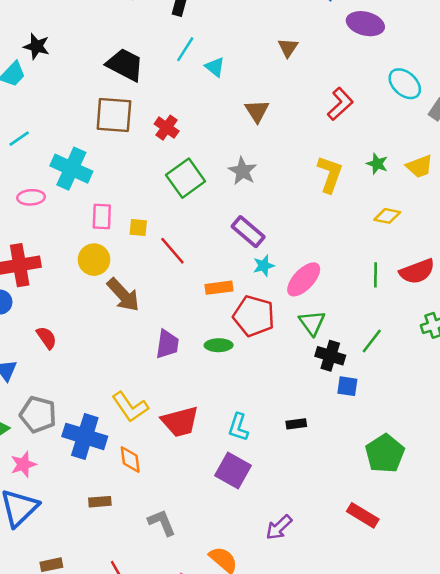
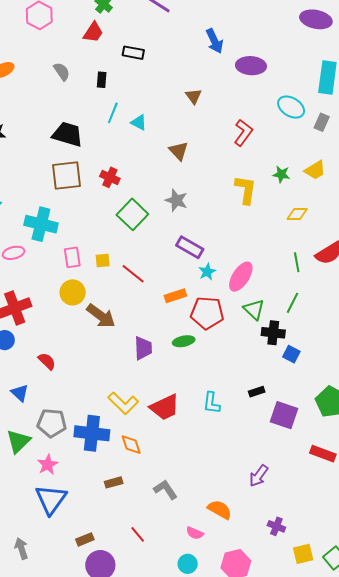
green line: (372, 341) -> (292, 303), moved
blue square: (347, 386) -> (291, 354), turned 30
purple square: (233, 470) -> (284, 415), moved

